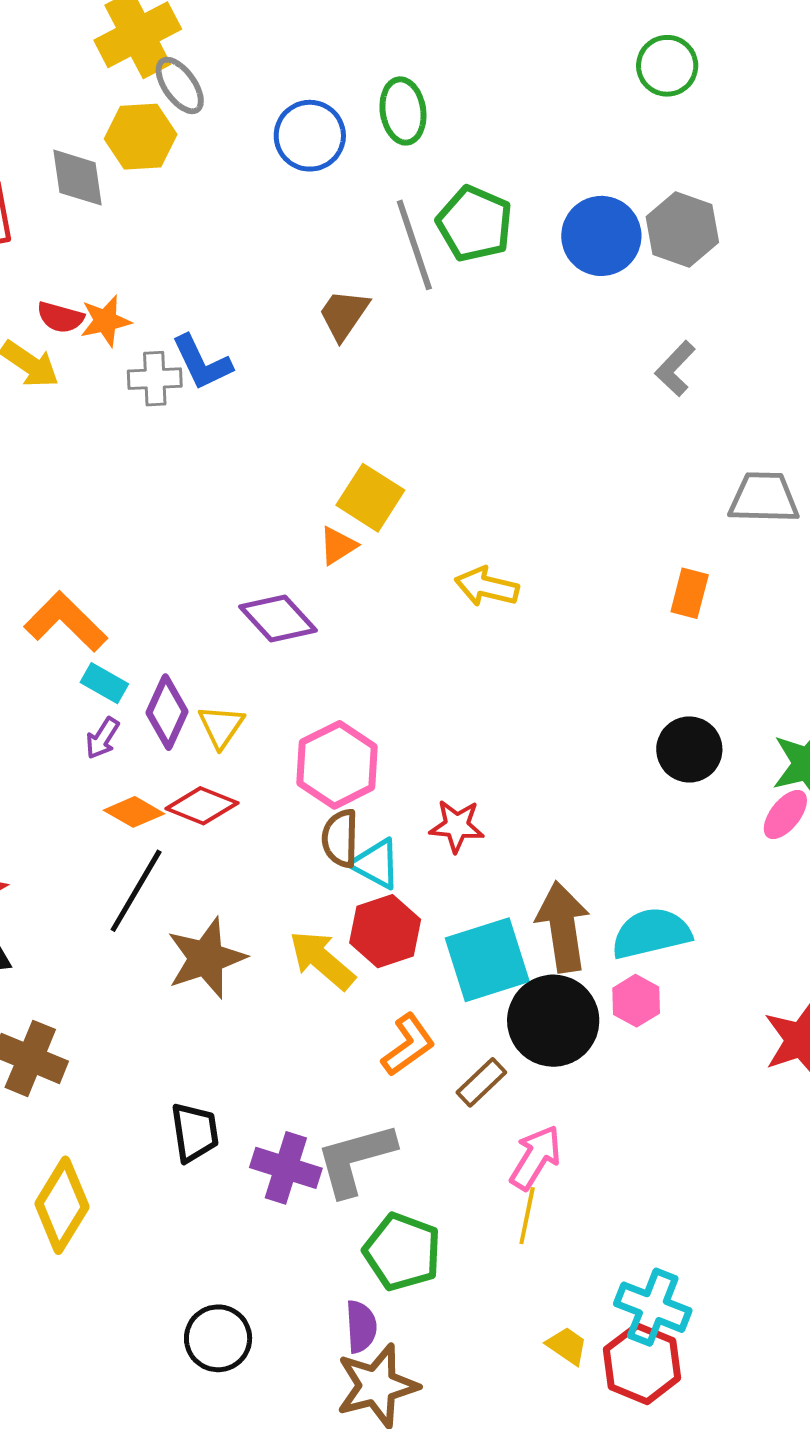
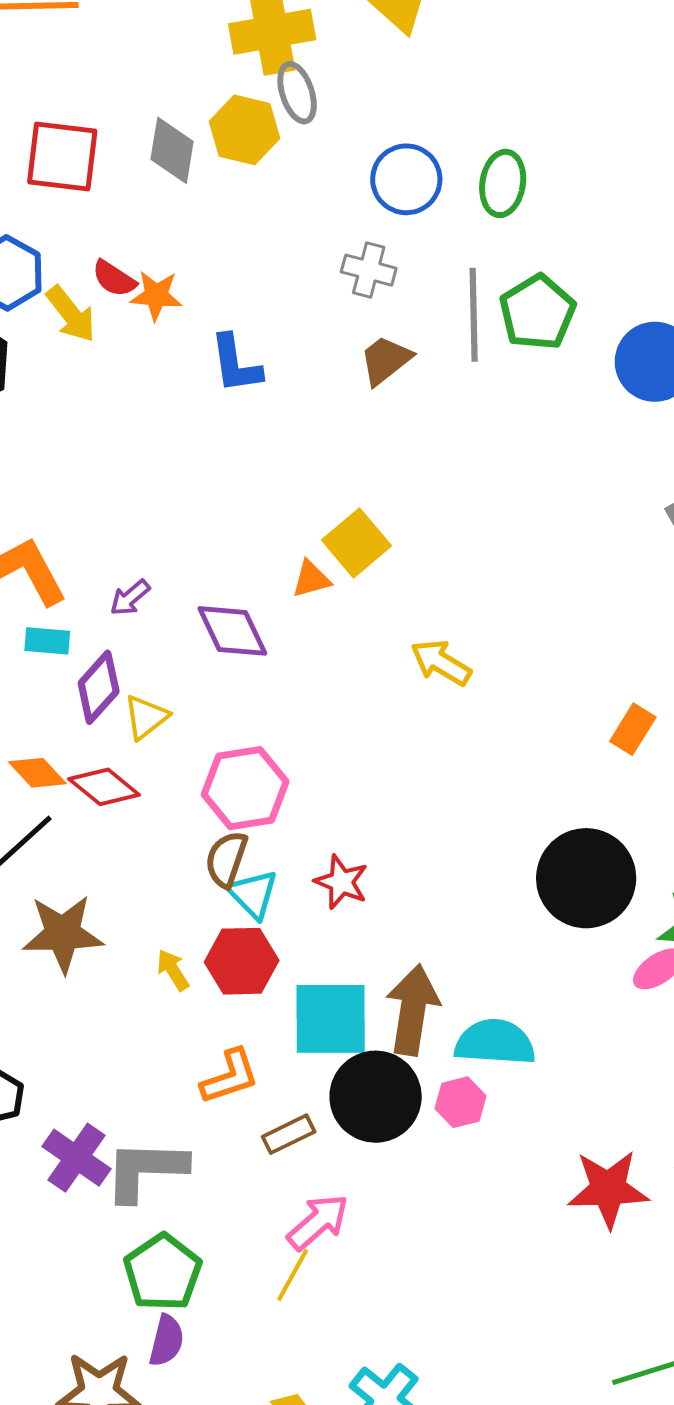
gray cross: (155, 379) -> (369, 270), moved
cyan rectangle: (104, 683) -> (47, 641), turned -42
purple arrow: (102, 738) -> (130, 598), moved
black circle: (689, 749) -> (586, 878), size x1.5
yellow arrow: (322, 960) -> (173, 970), size x0.6
purple semicircle: (361, 1327) -> (166, 1341), moved

